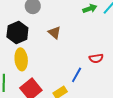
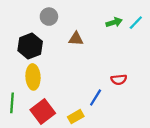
brown triangle: (54, 32) -> (76, 39), moved, turned -40

